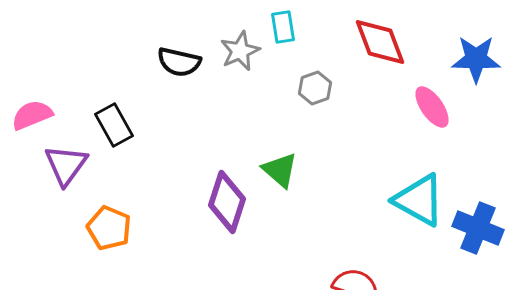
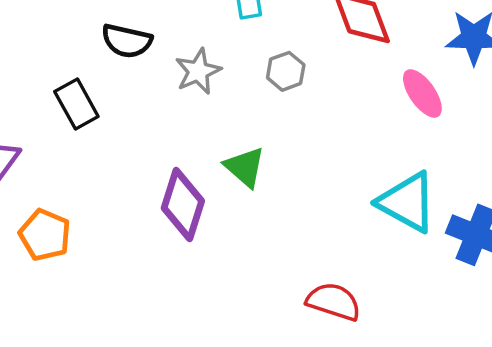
gray star: (240, 51) -> (198, 71), moved
black rectangle: (114, 125) -> (76, 104), moved

